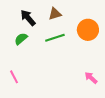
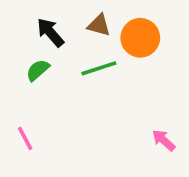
brown triangle: (55, 14) -> (99, 25), turned 32
orange circle: (88, 30) -> (140, 38), moved

